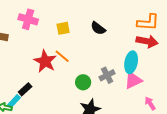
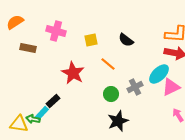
orange line: (62, 56) -> (108, 64), moved
cyan ellipse: (131, 62) -> (159, 74), turned 35
pink triangle: (133, 80) -> (171, 87), moved

